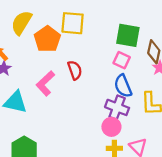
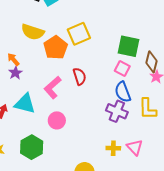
yellow semicircle: (21, 23) -> (33, 32), turned -105
yellow square: (73, 23) -> (79, 34), turned -30
pink circle: (111, 127) -> (57, 120), moved

